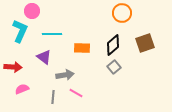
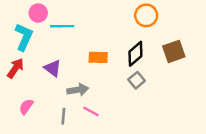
cyan line: (52, 34) -> (62, 26), moved
red arrow: (13, 67) -> (15, 68), moved, turned -60
pink semicircle: (22, 89) -> (26, 107), turned -32

